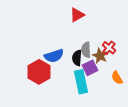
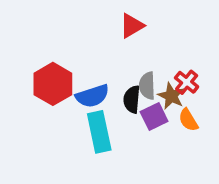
red hexagon: (39, 72) -> (53, 84), moved
orange semicircle: (117, 78) -> (188, 120), moved
cyan rectangle: (81, 82) -> (99, 132), moved

